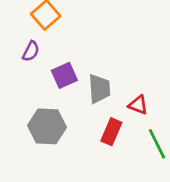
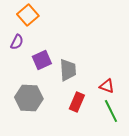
red triangle: (138, 105) -> (107, 86), moved

